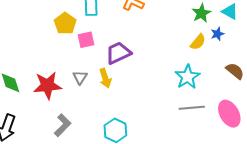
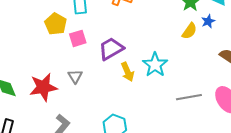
cyan star: (187, 77) -> (155, 65), moved
yellow arrow: (105, 78) -> (128, 72), moved

